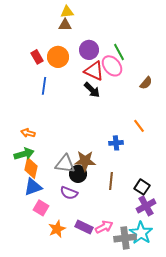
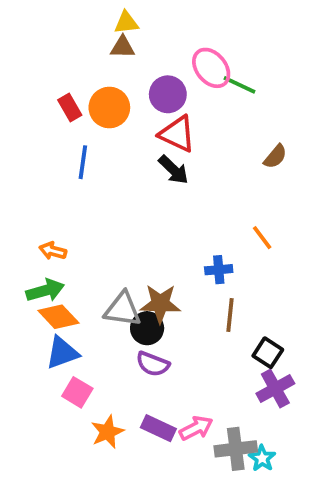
green line: (119, 52) -> (239, 85), moved, turned -36
pink ellipse: (112, 66) -> (211, 68), moved
orange diamond: (31, 168) -> (58, 317), turned -55
brown line: (111, 181) -> (230, 315), moved
purple semicircle: (69, 193) -> (153, 364), moved
cyan star: (141, 233) -> (262, 458), moved, size x0.6

